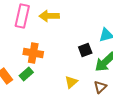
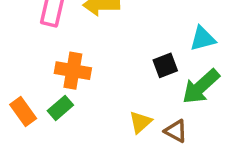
brown triangle: (100, 87) -> (176, 131), moved, turned -48

